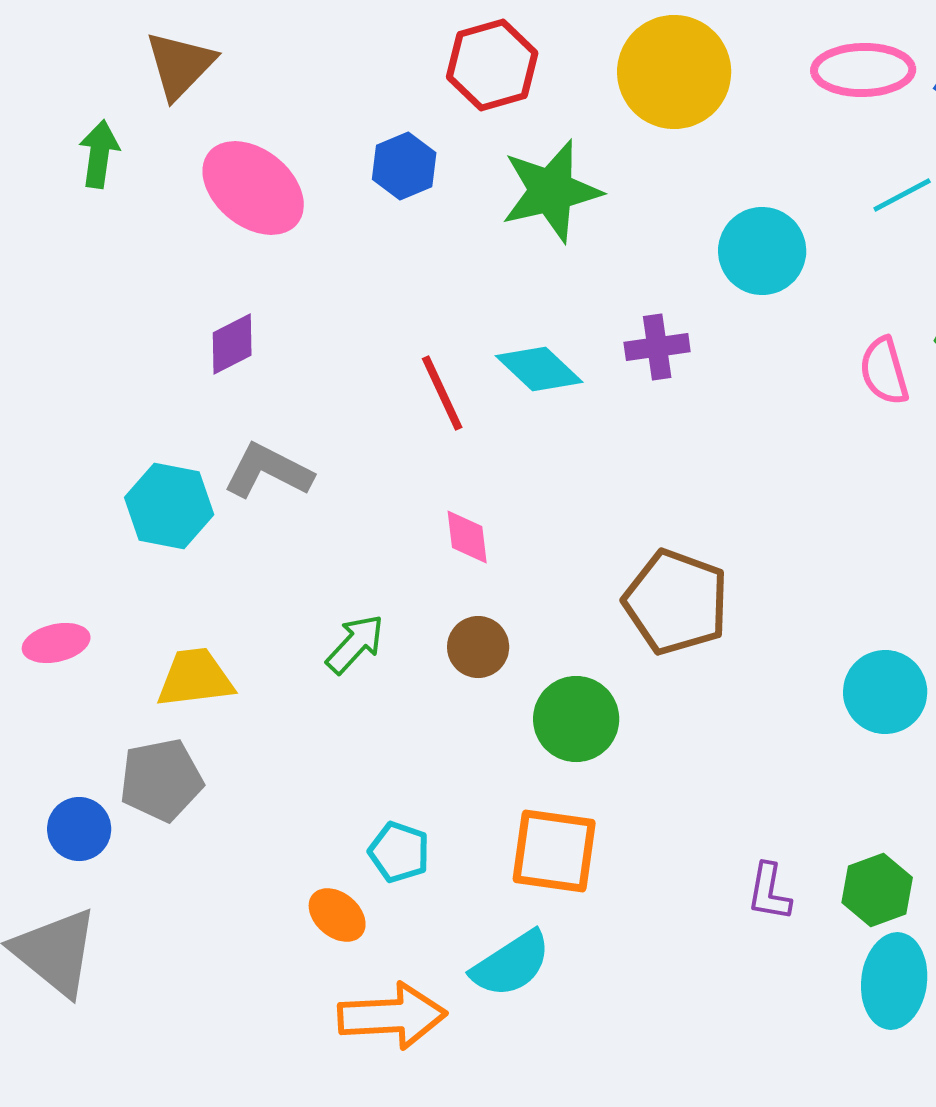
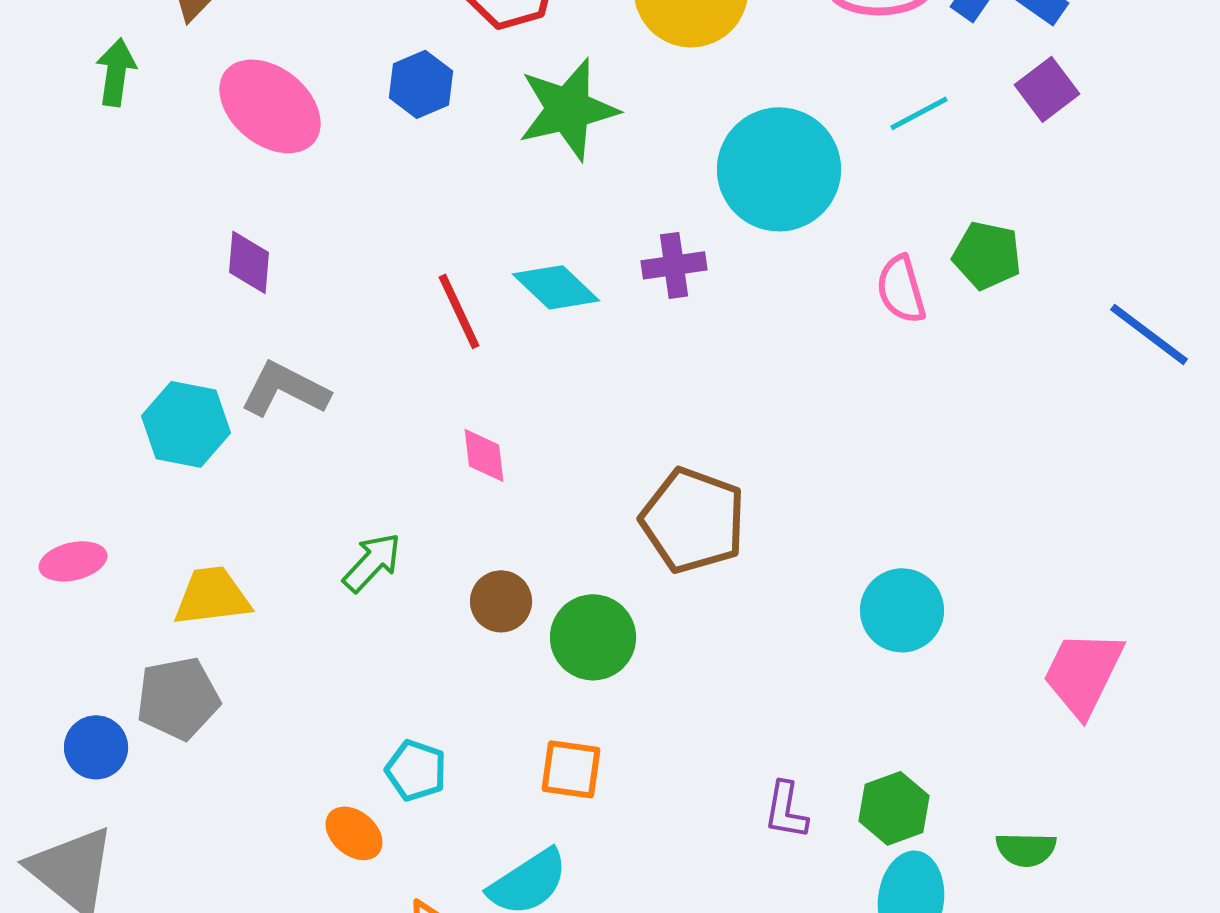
cyan circle: (762, 251) -> (779, 169), size x1.4
purple diamond: (232, 344) -> (249, 262), turned -58
brown circle: (478, 647) -> (501, 601), moved
orange square: (554, 851) -> (571, 769), size x0.7

